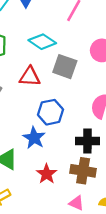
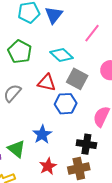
blue hexagon: (51, 112) -> (66, 104), moved
brown cross: (83, 171) -> (79, 168), turned -30

